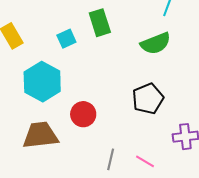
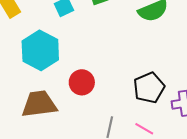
black pentagon: (148, 99) -> (149, 88), moved

